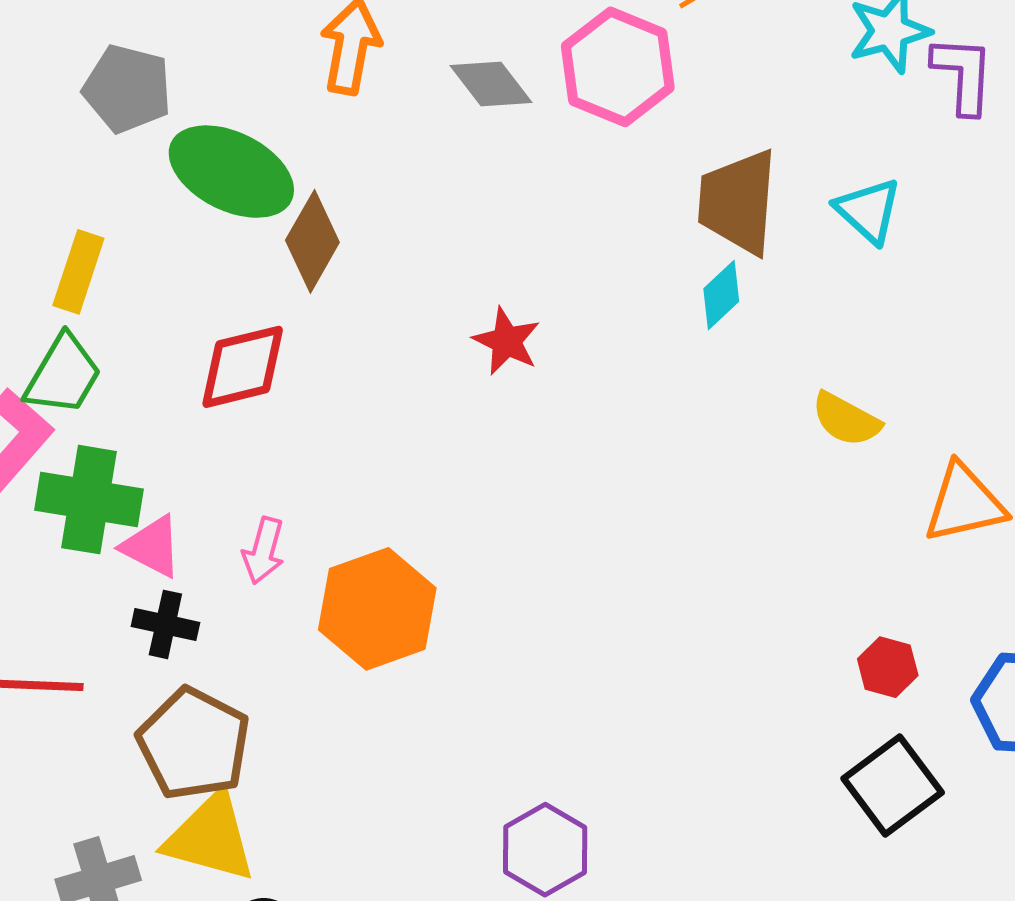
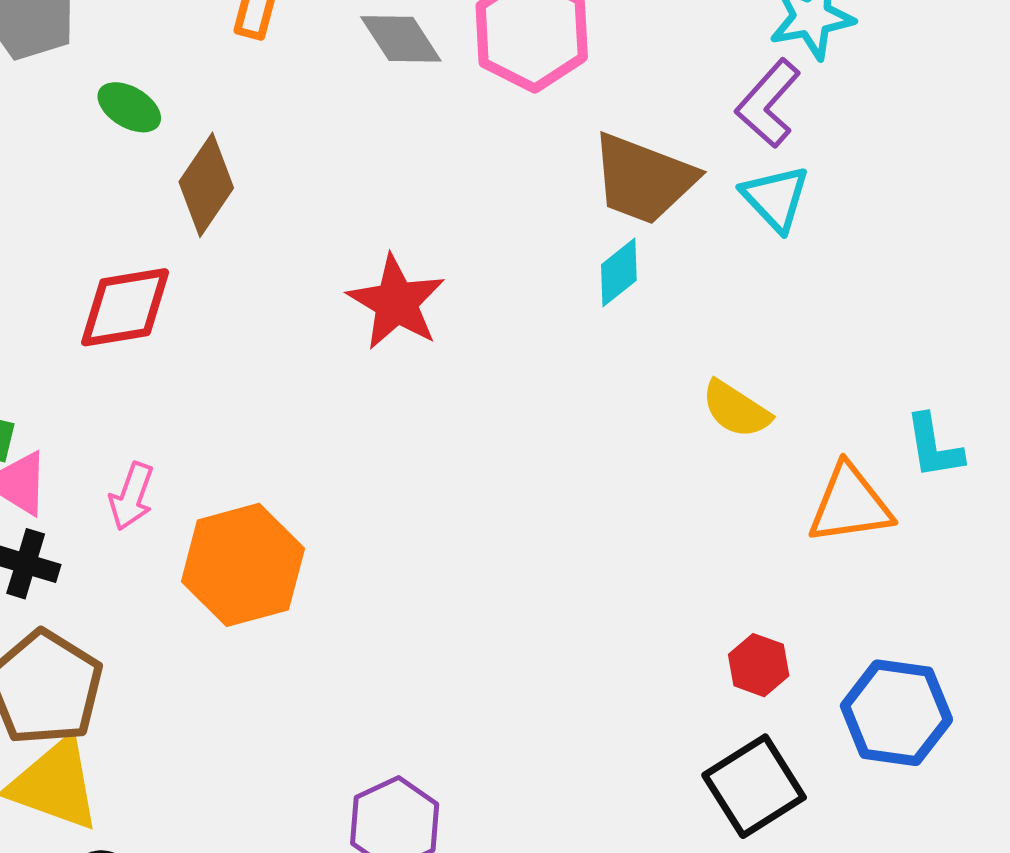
purple L-shape: (963, 75) -> (768, 103), moved, turned -146
green ellipse: (231, 172) -> (129, 107), size x0.5
brown trapezoid: (738, 202) -> (643, 179), turned -78
red star: (507, 341) -> (396, 302), size x1.4

